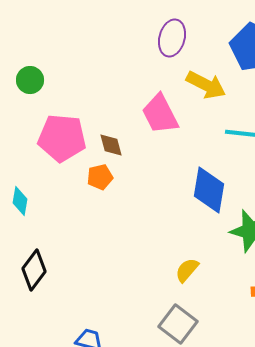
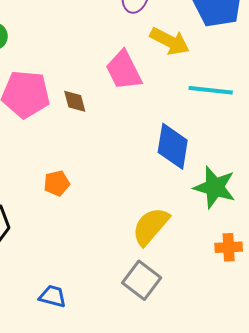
orange pentagon: (100, 177) -> (57, 183), moved
yellow semicircle: (187, 270) -> (151, 226), size x1.6

